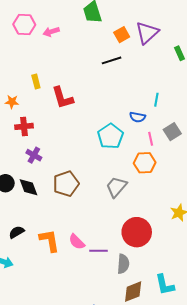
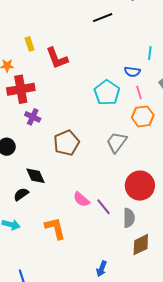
red cross: (24, 126) -> (21, 89), size x1.5
pink line: (151, 139) -> (139, 93), moved
black diamond: (29, 187) -> (36, 176), moved
orange L-shape: (49, 241) -> (55, 228), moved
purple line: (99, 251) -> (104, 207), turned 54

